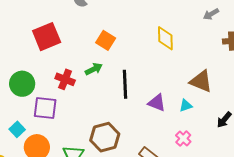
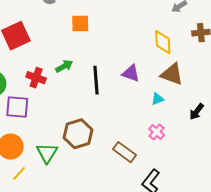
yellow diamond: (165, 38) -> (163, 42), moved
orange square: (106, 40) -> (80, 23), moved, turned -30
purple triangle: (157, 103) -> (131, 73), moved

